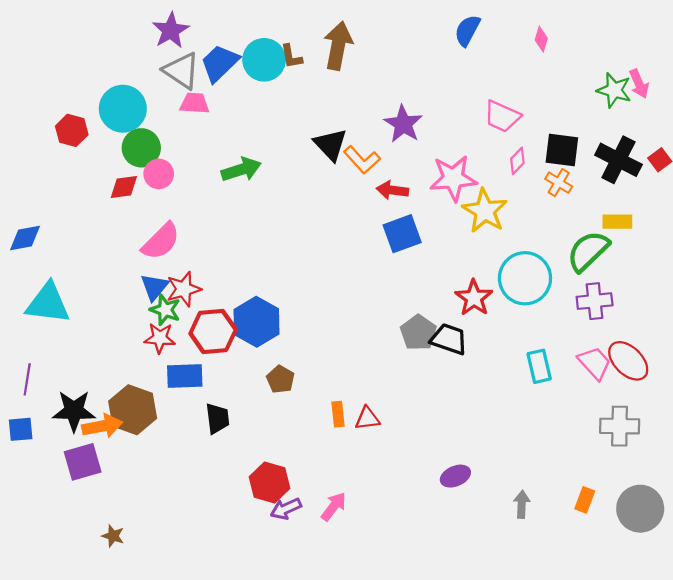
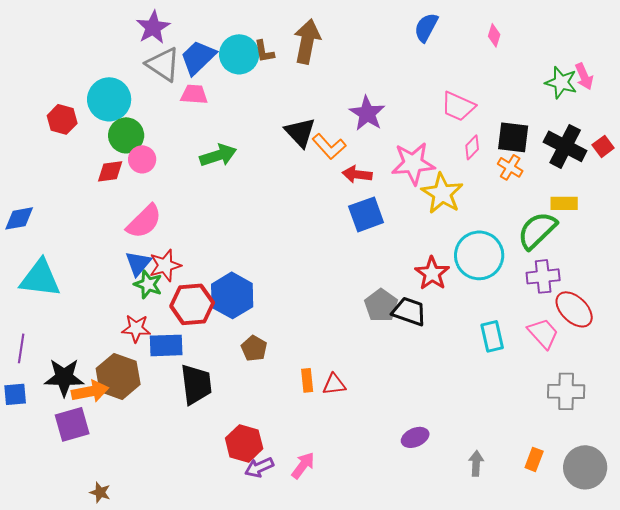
pink trapezoid: (195, 103) -> (194, 94), moved
red star: (160, 338) -> (136, 328), moved
red ellipse: (628, 361) -> (574, 309), moved
black trapezoid: (217, 418) -> (196, 384), size x1.4

